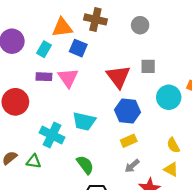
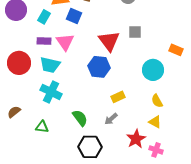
cyan circle: (169, 97) -> (153, 70), moved
blue hexagon: (128, 111) -> (99, 67), moved
cyan trapezoid: (84, 121) -> (50, 65), moved
green triangle: (34, 161) -> (42, 127), moved
gray arrow: (132, 166) -> (111, 119), moved

